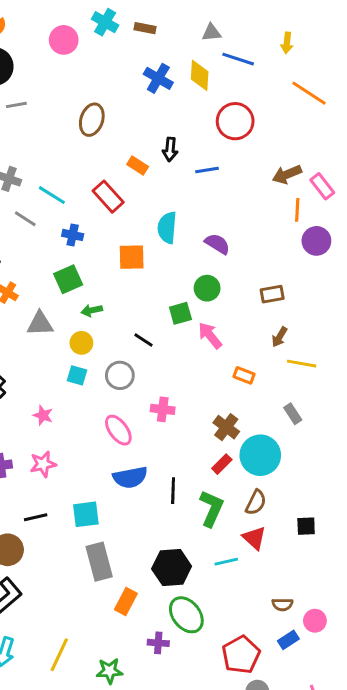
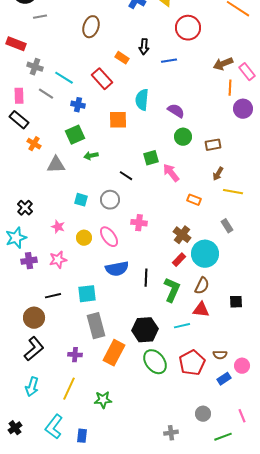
green circle: (207, 288) -> (183, 137), moved
yellow circle: (81, 343) -> (84, 238), moved
red triangle: (254, 538) -> (201, 310), turned -36
orange rectangle: (126, 602) -> (114, 353), size x1.4
purple cross: (158, 643) -> (75, 355), moved
red pentagon: (241, 655) -> (192, 363), moved

